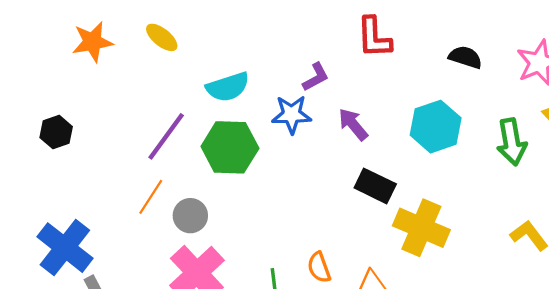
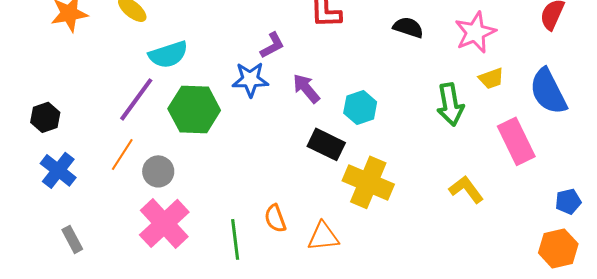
cyan semicircle: (228, 87) -> (168, 54), moved
cyan hexagon: (436, 127) -> (360, 107), moved, size x0.7
black hexagon: (56, 132) -> (45, 117), moved
blue cross: (65, 248) -> (58, 170), moved, size x0.7

